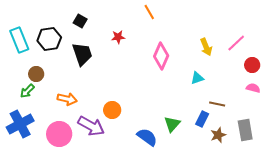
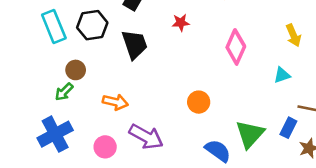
orange circle: (112, 110) -> (199, 102), moved
green triangle: (172, 124) -> (250, 134), size x1.4
pink circle: (59, 134) -> (105, 147), size x0.7

